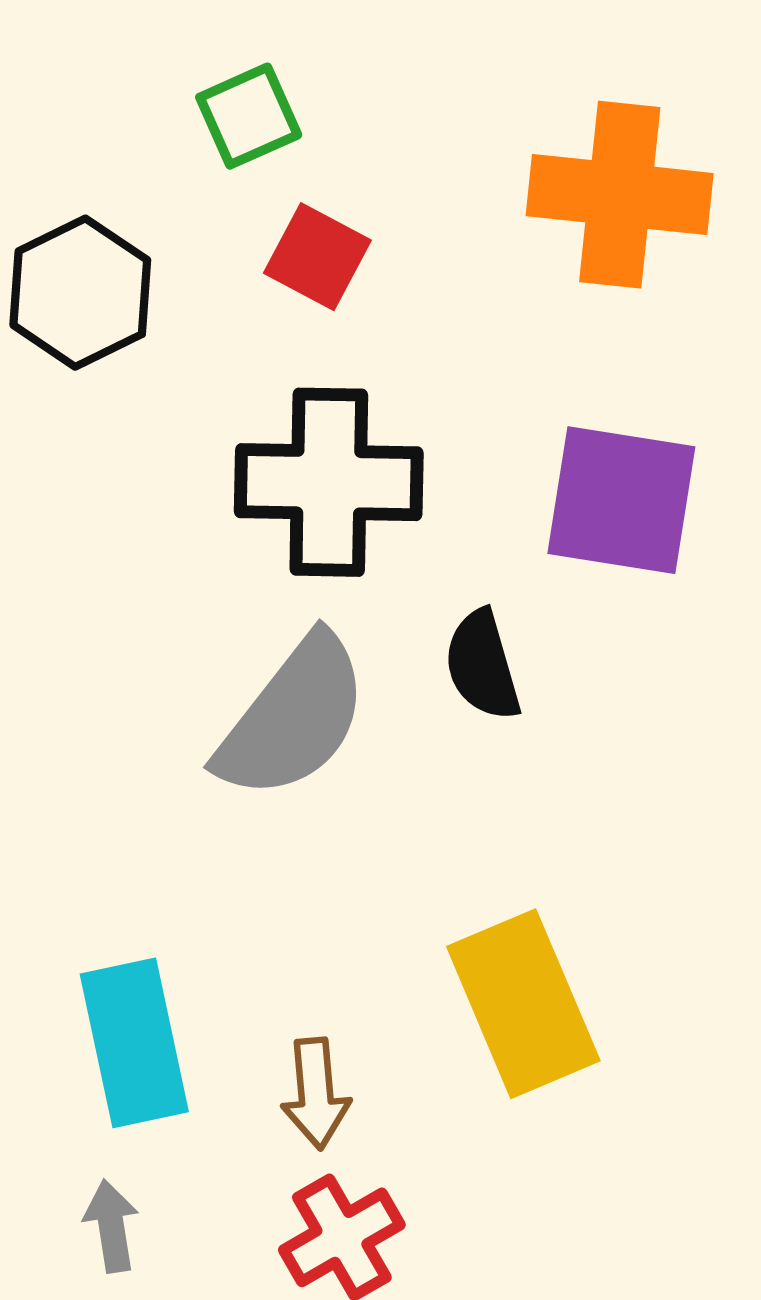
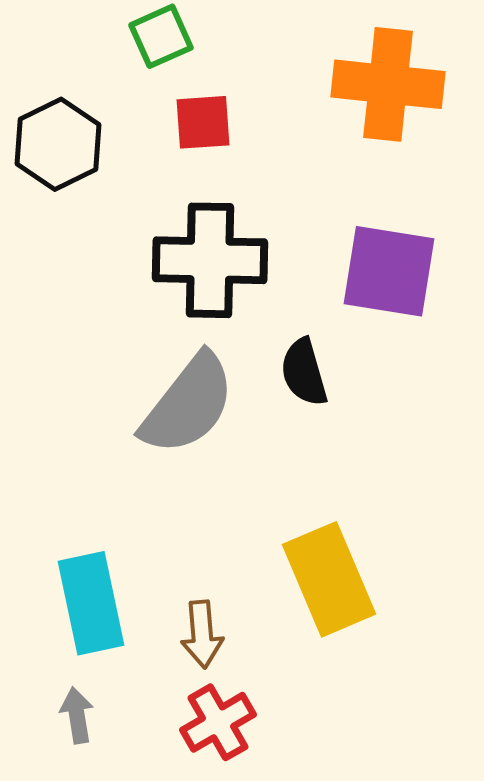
red square: (317, 257) -> (203, 122), turned -32

